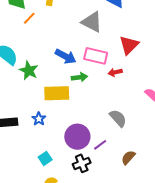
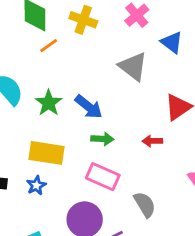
pink rectangle: (96, 56) -> (103, 177), moved
green star: (29, 71) -> (49, 103), moved
yellow rectangle: (57, 93) -> (46, 153), moved

